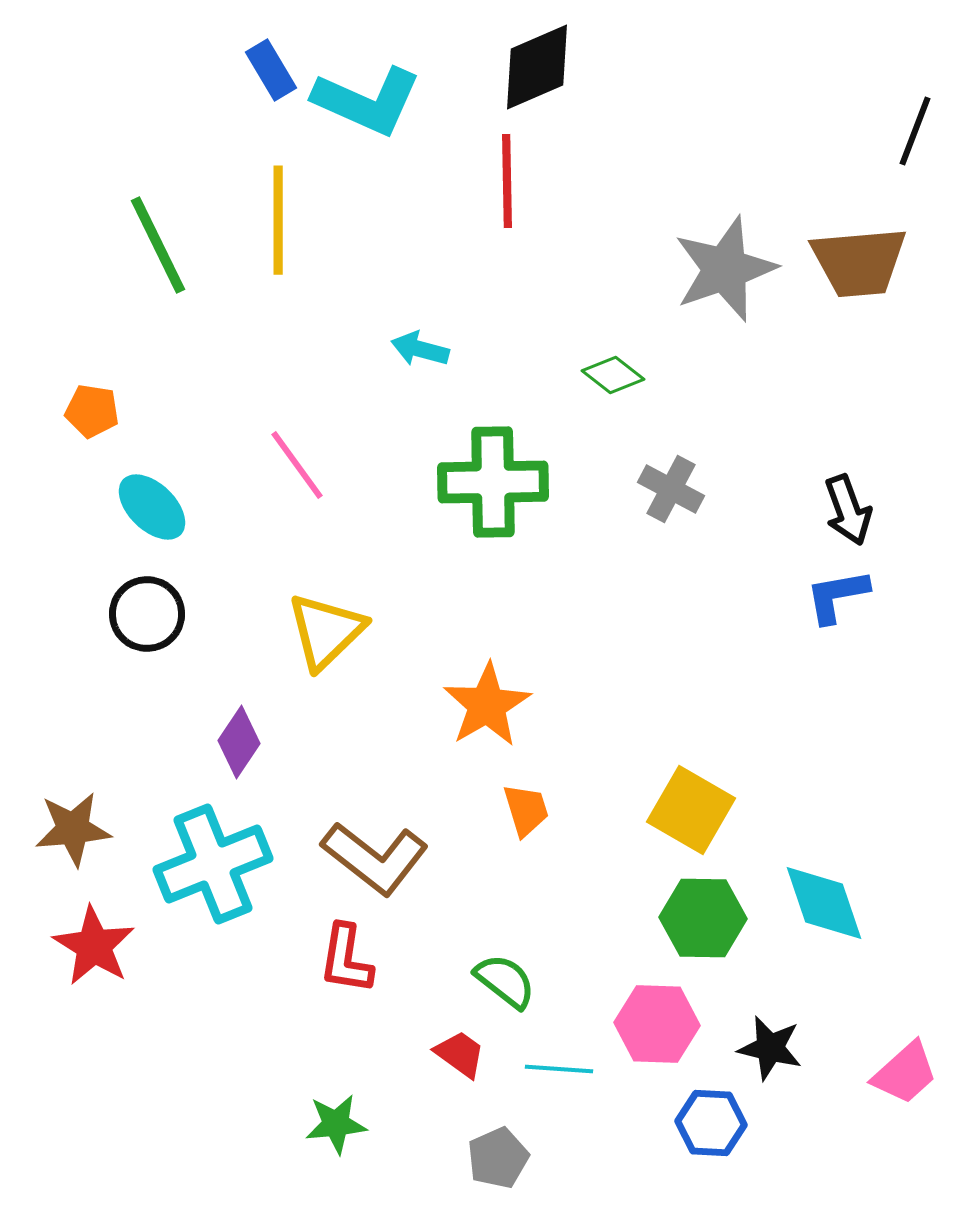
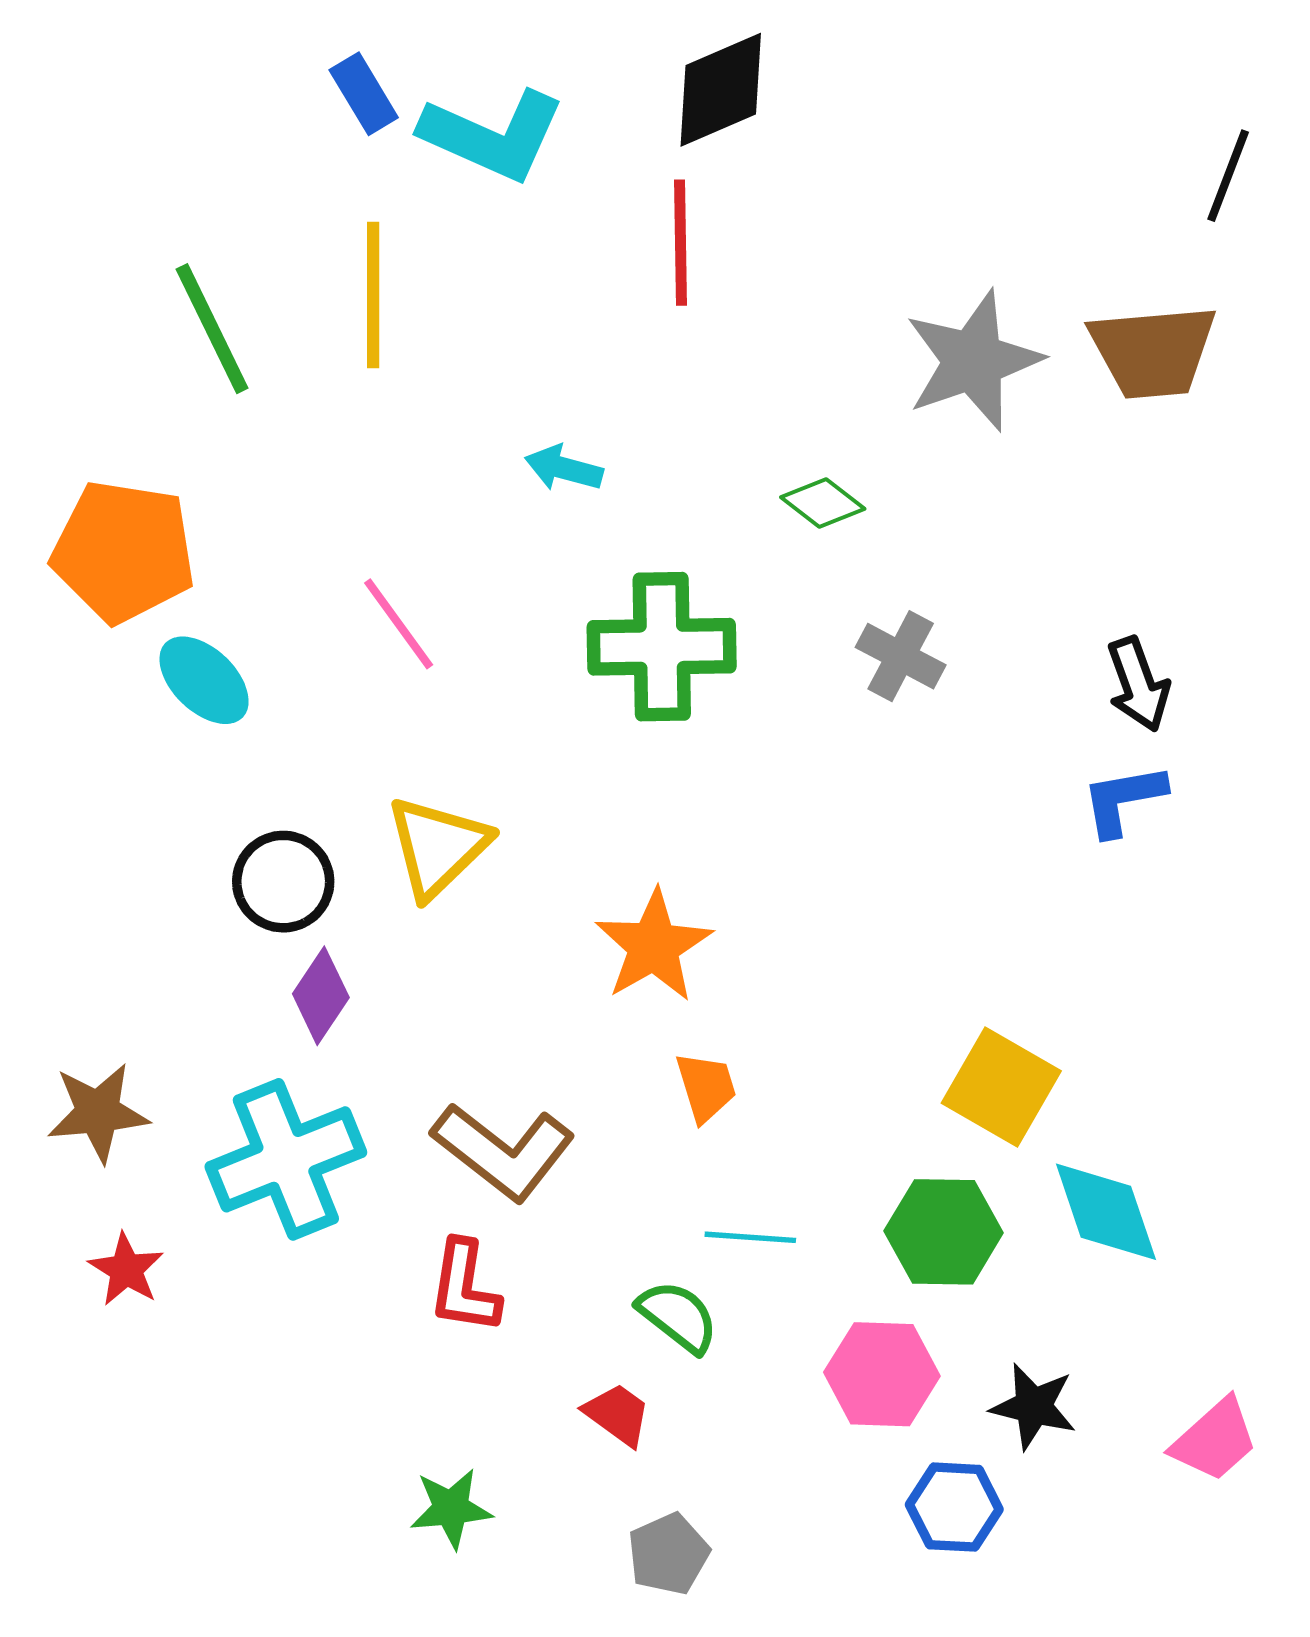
orange pentagon: (92, 411) -> (123, 551), size x2.0
black circle: (147, 614) -> (283, 882), moved
yellow square: (691, 810) -> (1001, 1087), moved
red star: (94, 946) -> (126, 1269), size x0.7
cyan line: (559, 1069) -> (750, 1237), moved

